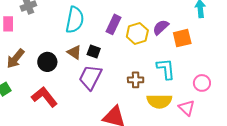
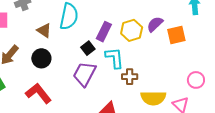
purple rectangle: (114, 24) -> (104, 32), moved
black square: (94, 51) -> (88, 48), turned 32
brown triangle: (74, 52) -> (44, 30), moved
cyan L-shape: (166, 69) -> (115, 58), moved

